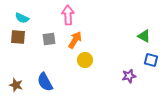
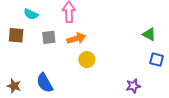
cyan semicircle: (22, 18) -> (31, 14), moved
orange arrow: (75, 40) -> (76, 38), turned 42
purple star: (129, 76) -> (133, 86), moved

